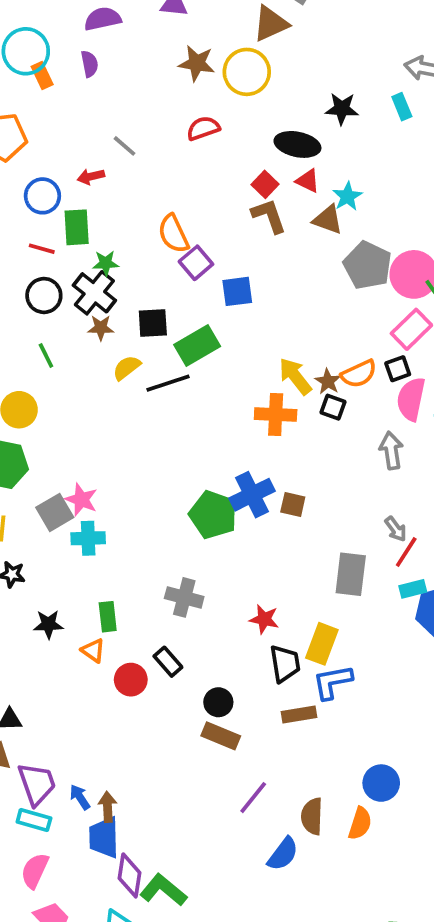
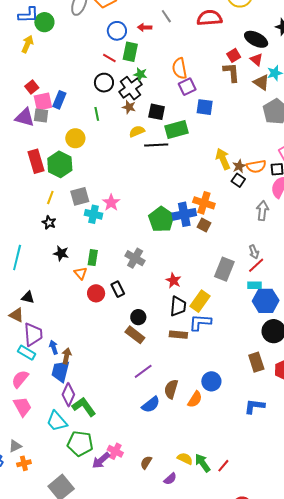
red semicircle: (203, 128) -> (209, 18), size x1.4
orange cross: (276, 414) -> (204, 203), moved
pink star: (81, 500) -> (111, 203), moved

